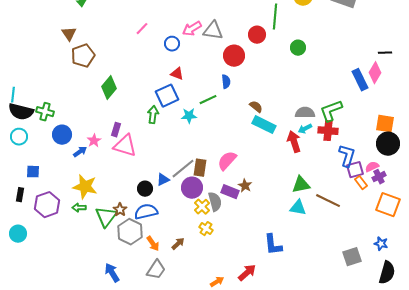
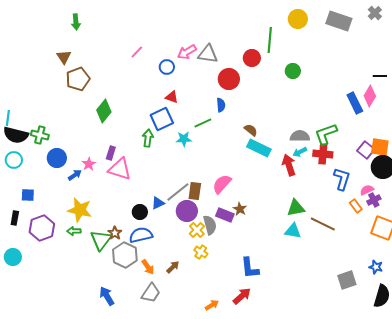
purple square: (355, 170) -> (366, 150), moved, turned -36
blue L-shape: (273, 245) -> (250, 268), moved

